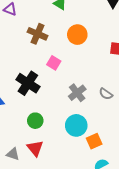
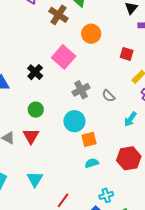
brown cross: (37, 34) -> (58, 15), moved
pink square: (54, 63) -> (64, 57), size x1.6
black cross: (28, 83) -> (35, 72), size x0.7

